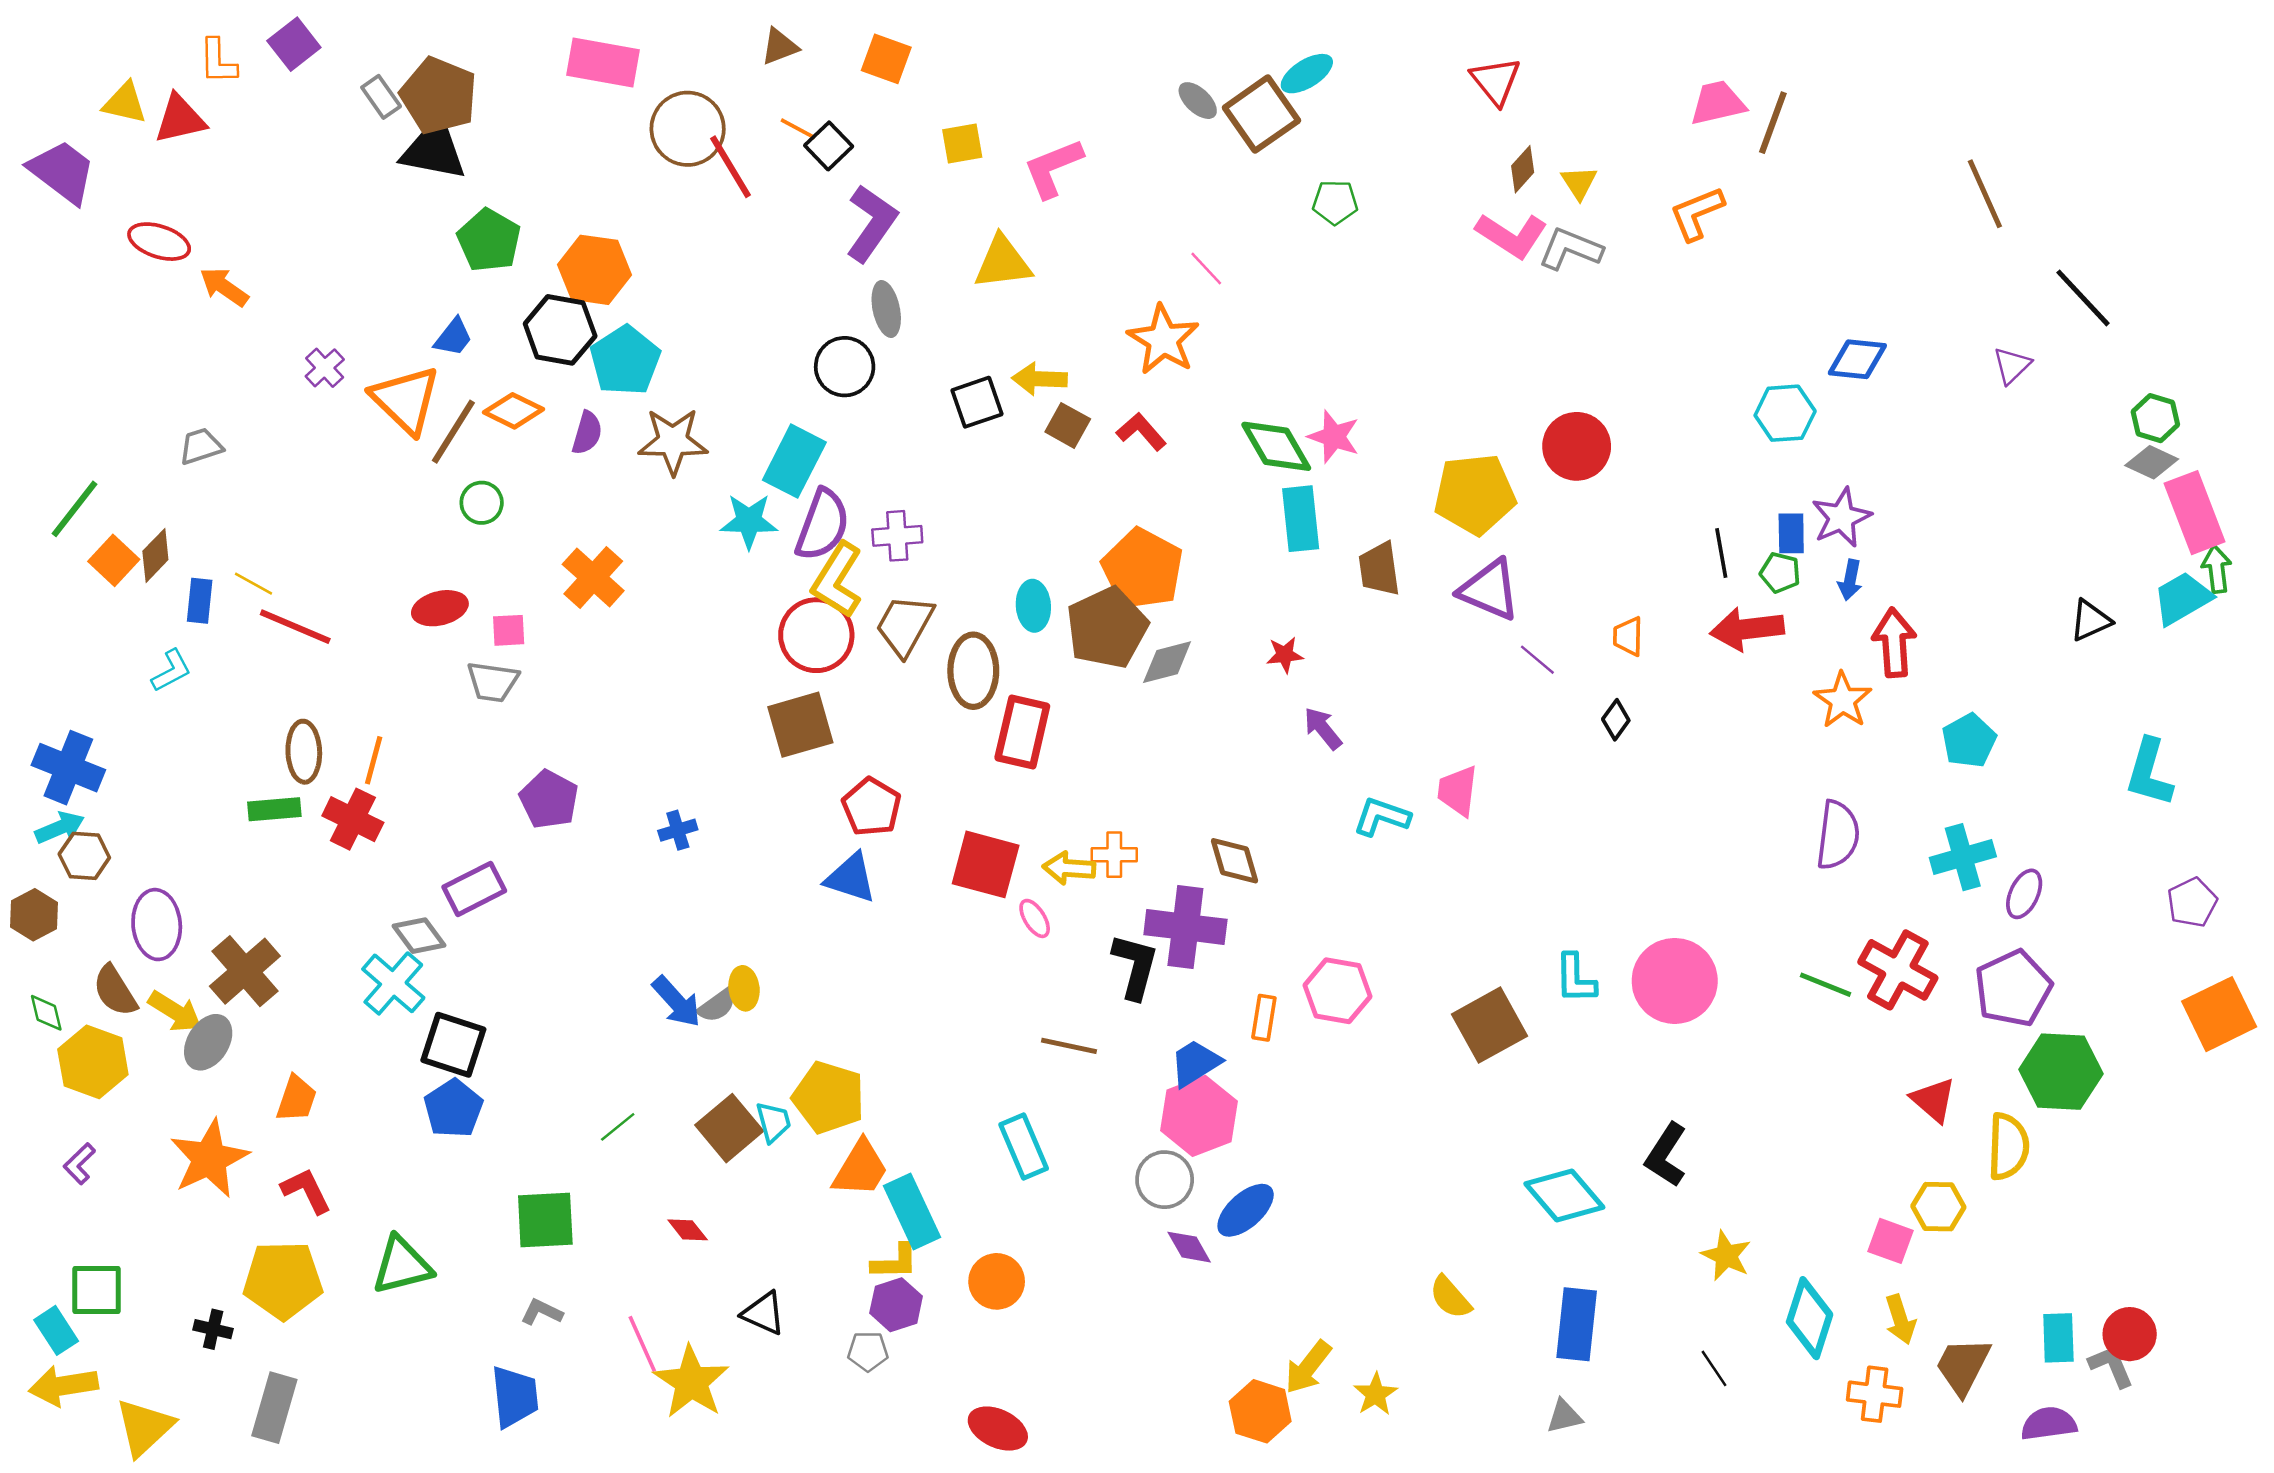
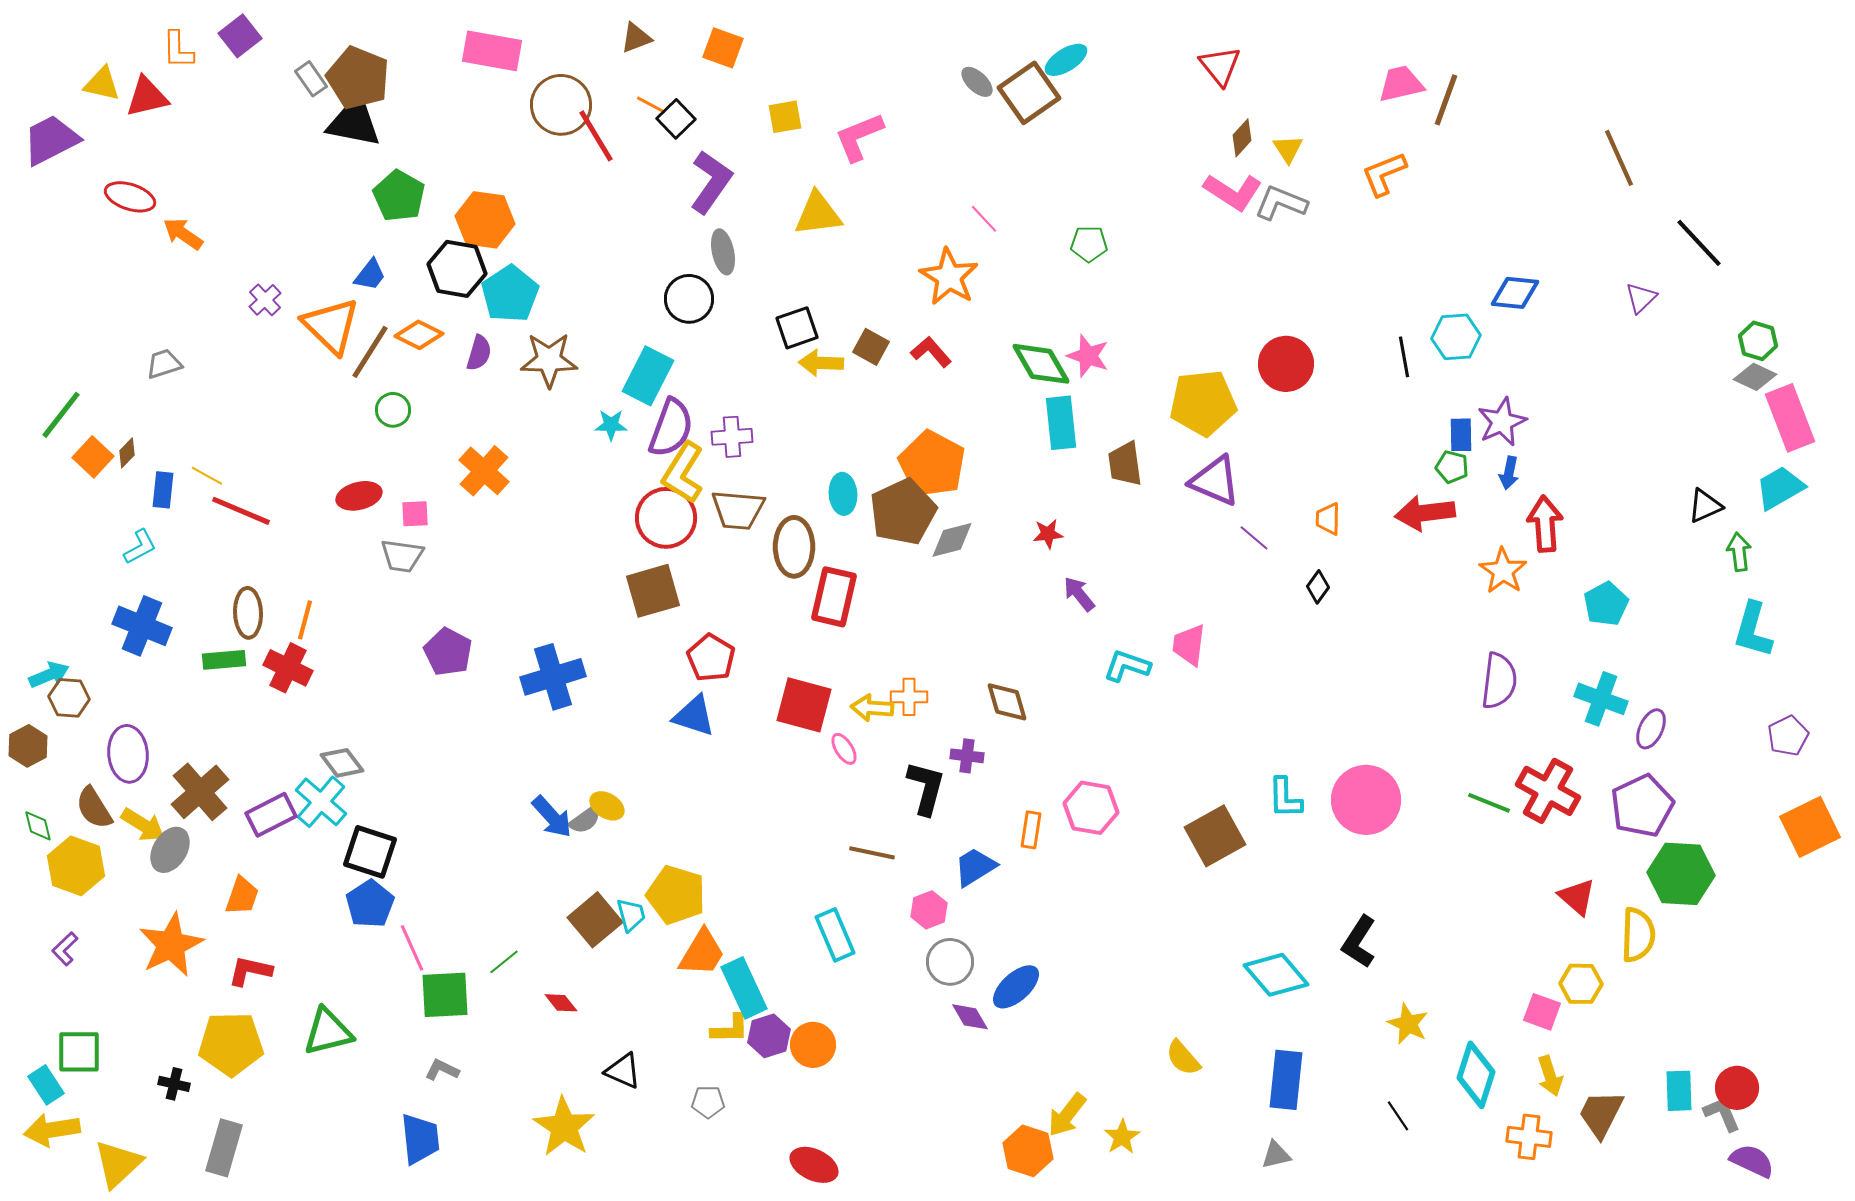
purple trapezoid: (62, 172) -> (51, 140), turned -64
green pentagon: (1335, 202) -> (1089, 244), moved
yellow arrow: (1040, 379) -> (821, 363), moved
cyan star: (749, 521) -> (611, 425), size x0.7
black line: (1721, 553) -> (1404, 357), moved
brown diamond: (155, 555) -> (127, 453), size x0.7
green arrow: (2217, 569) -> (1739, 552), moved
brown trapezoid: (905, 625) -> (738, 510), turned -114
blue cross: (68, 768) -> (142, 626), moved
blue cross: (678, 830) -> (553, 677), size x2.0
cyan cross: (1963, 857) -> (1601, 699), turned 36
purple rectangle: (474, 889) -> (271, 815), moved
purple cross: (1185, 927) -> (967, 756), size x0.5
yellow ellipse: (744, 988) -> (607, 806), turned -52
pink hexagon: (1199, 1116) -> (929, 910), moved, size x0.6
green line: (618, 1127) -> (504, 962), moved
red L-shape: (306, 1191) -> (250, 971), turned -51
purple hexagon: (896, 1305) -> (769, 1036), moved
pink line: (642, 1344) -> (412, 948), moved
purple semicircle: (2049, 1424) -> (1752, 1161), moved, turned 33

